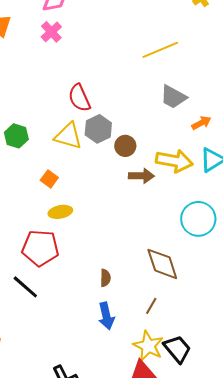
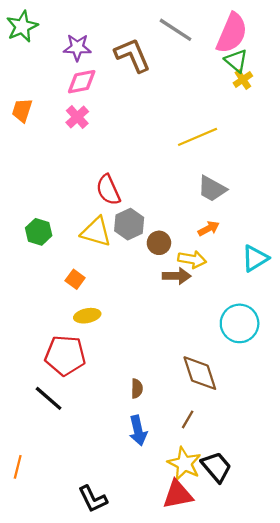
orange arrow: (201, 123) -> (209, 228), moved
yellow arrow: (174, 161) -> (192, 259), moved, size x0.7

